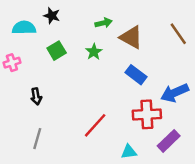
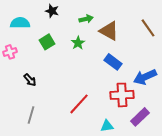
black star: (52, 16) -> (52, 11), moved
black arrow: (36, 96) -> (30, 80), turned -32

